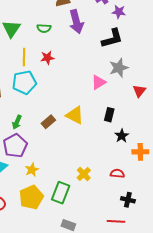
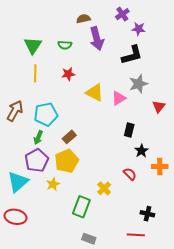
yellow line: (24, 57) -> (35, 73), moved
cyan pentagon: (24, 82) -> (46, 114), moved
yellow triangle: (75, 115) -> (95, 93), moved
red semicircle: (117, 173) -> (130, 174), moved, turned 40
yellow pentagon: (31, 197) -> (67, 161), moved

